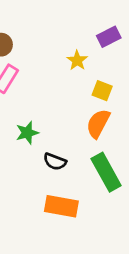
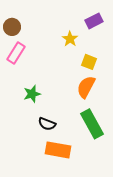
black semicircle: (55, 162) -> (47, 124), moved

